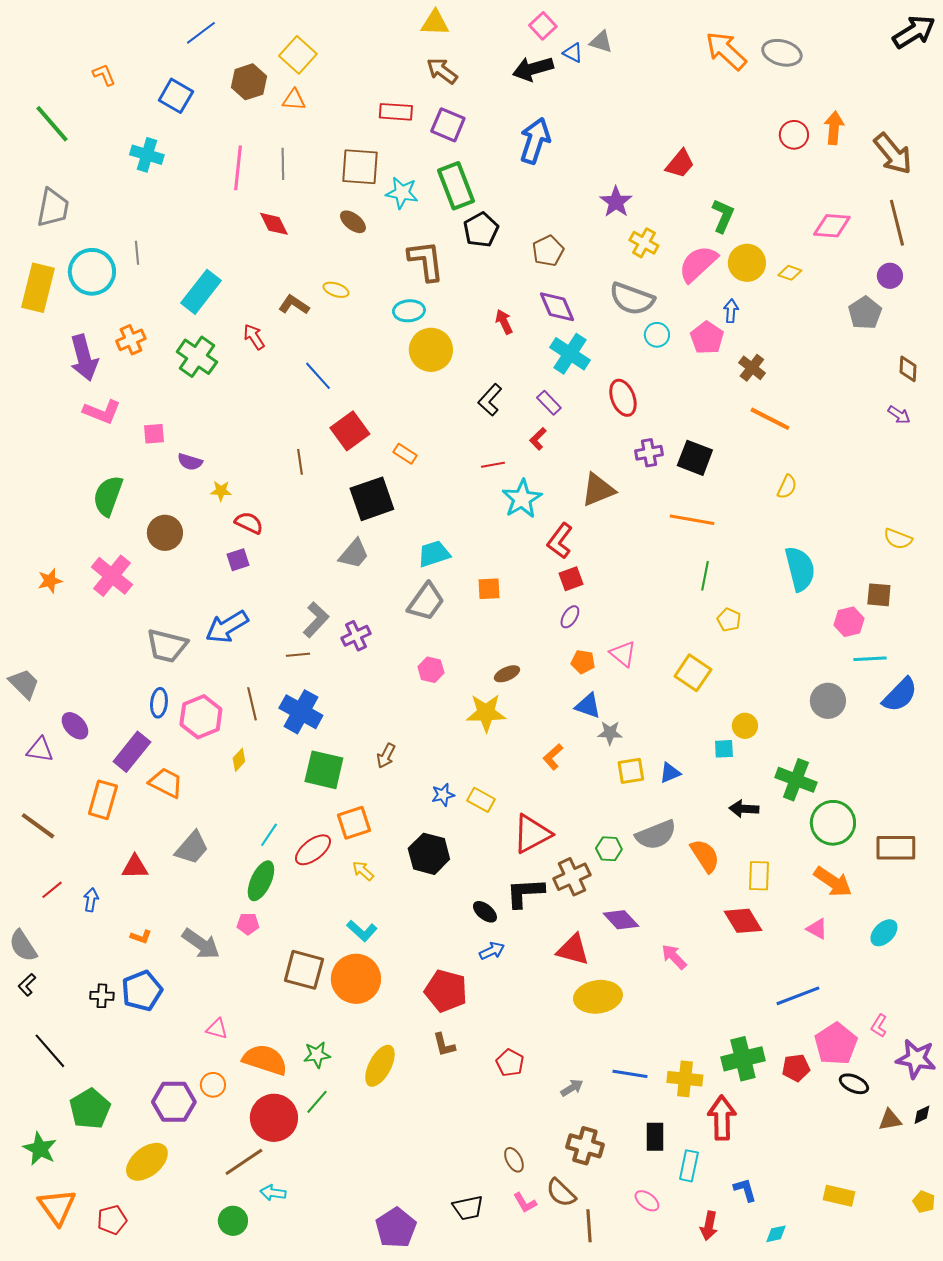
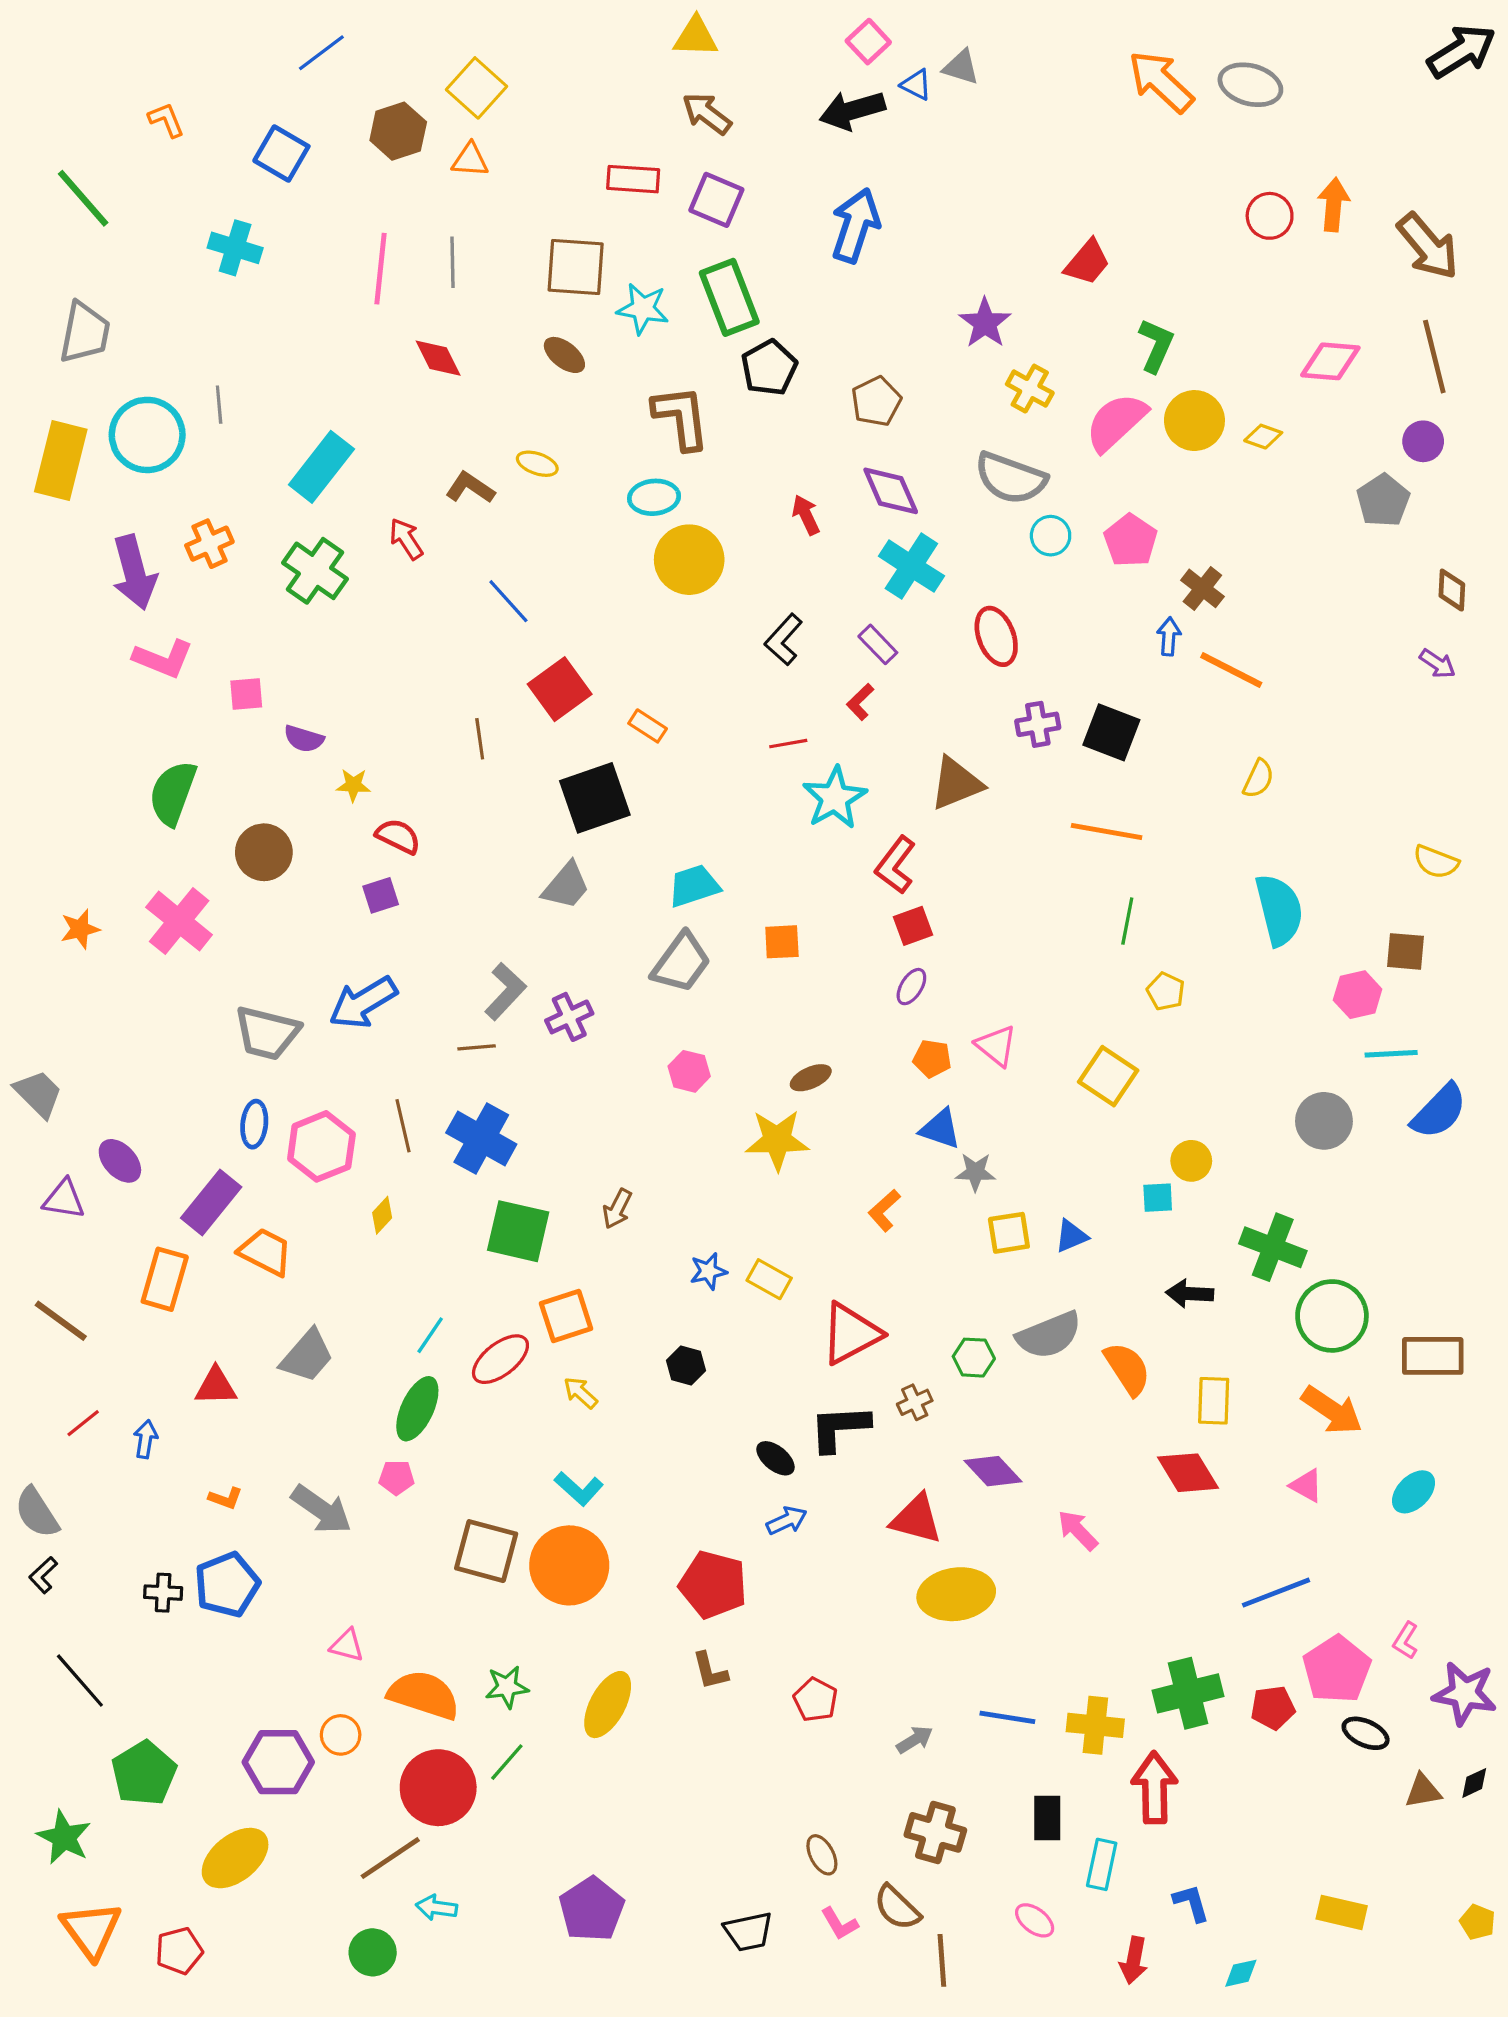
blue arrow: (731, 311) -> (1169, 636), moved
black hexagon: (429, 854) -> (686, 1366), size x0.6
brown cross: (572, 877) -> (915, 1402), size x0.6
purple pentagon: (396, 1228) -> (592, 1909), moved

